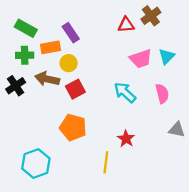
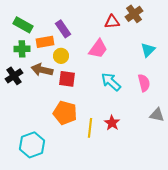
pink trapezoid: (141, 59) -> (98, 49), moved, turned -35
red square: (75, 89) -> (67, 79), turned 36
yellow line: (106, 162) -> (90, 128), moved

